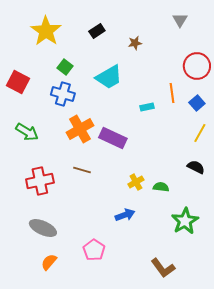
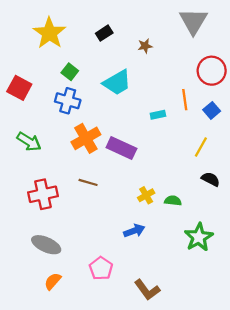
gray triangle: (180, 20) -> (193, 21), size x1.8
yellow line: (200, 133) -> (201, 147), moved
brown L-shape: (163, 268) -> (147, 290), moved

